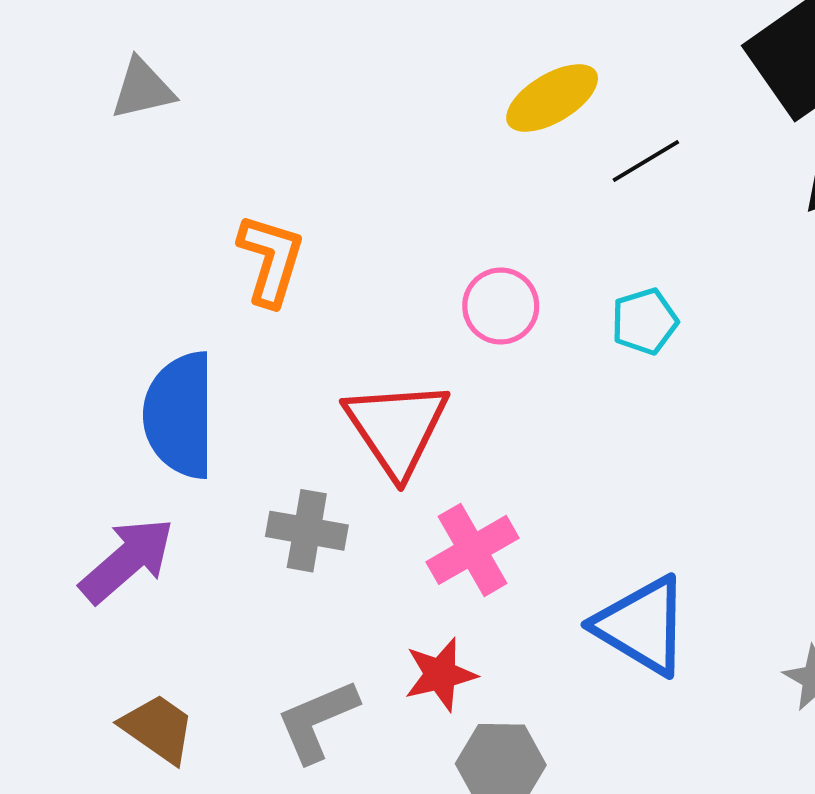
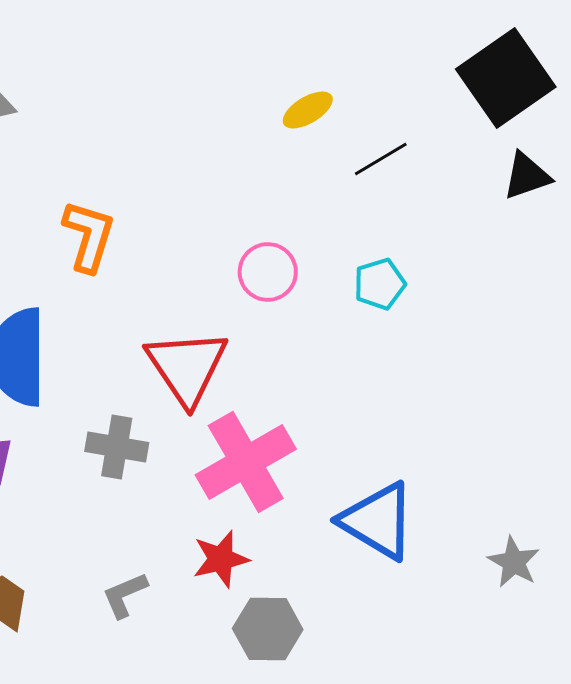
yellow ellipse: (552, 98) -> (308, 110), size x0.7
pink cross: (472, 550) -> (246, 462), size x1.4
gray L-shape: (317, 721) -> (125, 595), size x0.7

